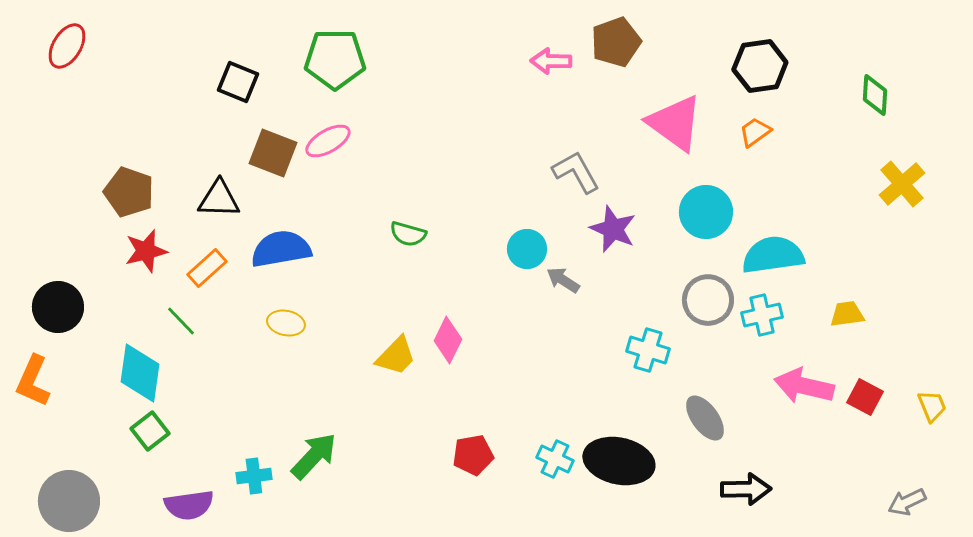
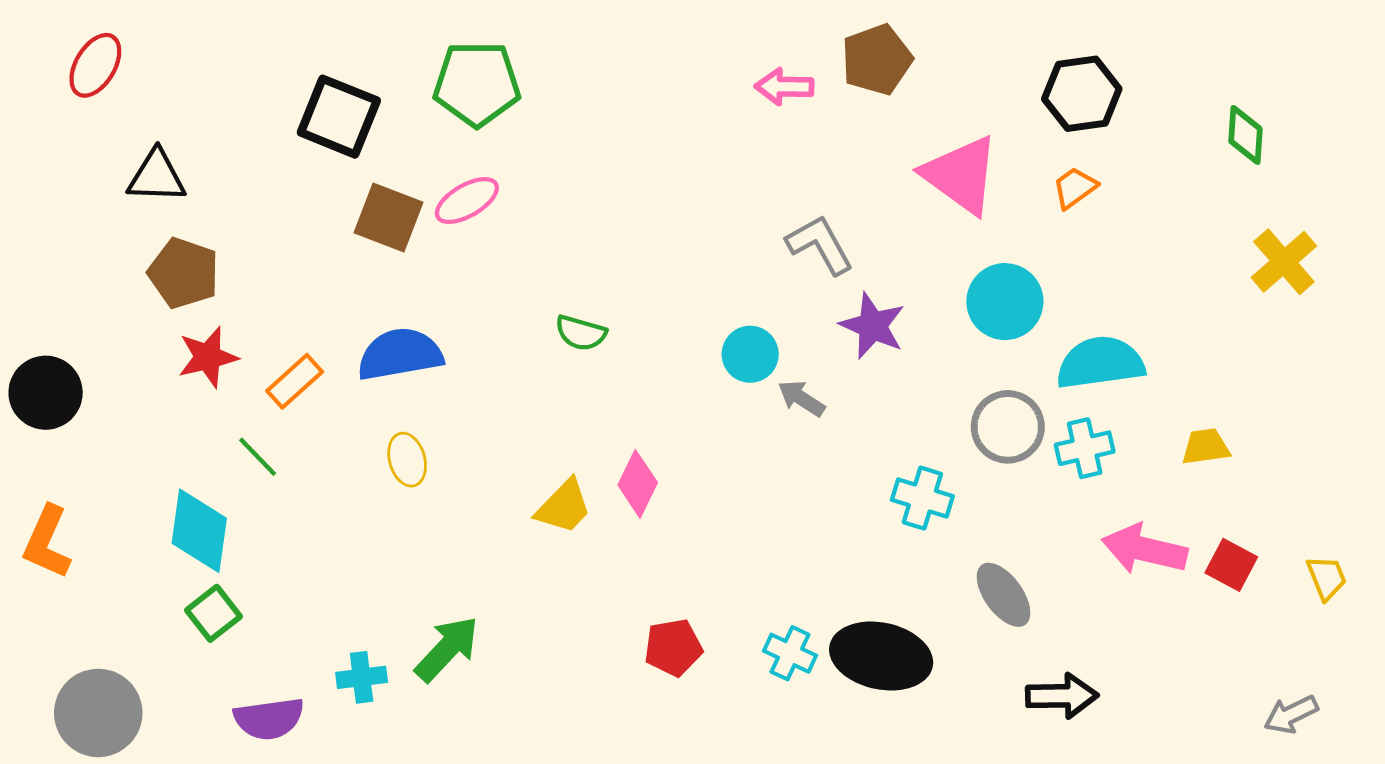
black square: (238, 82) -> (339, 117), size x1.4
black triangle: (219, 199) -> (157, 176), moved
black circle: (58, 307) -> (46, 393), moved
yellow ellipse: (286, 323) -> (407, 460), turned 63

